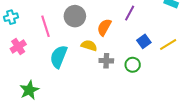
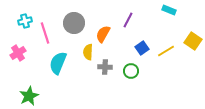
cyan cross: (11, 17) -> (25, 21), moved
yellow semicircle: (89, 45) -> (88, 52), turned -105

